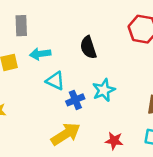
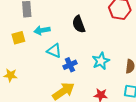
cyan star: (104, 90) -> (101, 61), moved

